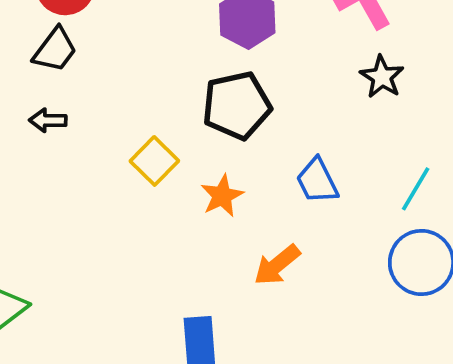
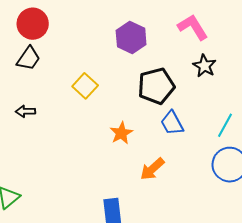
black pentagon: (237, 105) -> (156, 86), moved
black arrow: (48, 120) -> (25, 111), moved
yellow square: (154, 161) -> (85, 86), moved

